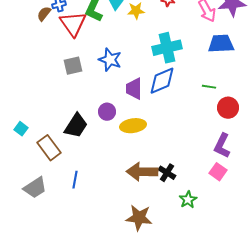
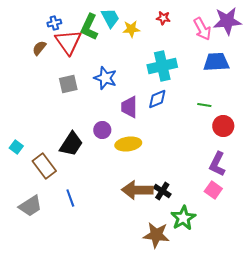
brown semicircle: (44, 14) -> (39, 48), moved
blue diamond: (162, 81) -> (157, 99), size x0.7
blue line: (75, 180) -> (70, 198), turned -30
green star: (188, 200) -> (183, 218), size x1.4
brown star: (139, 218) -> (156, 235), moved

